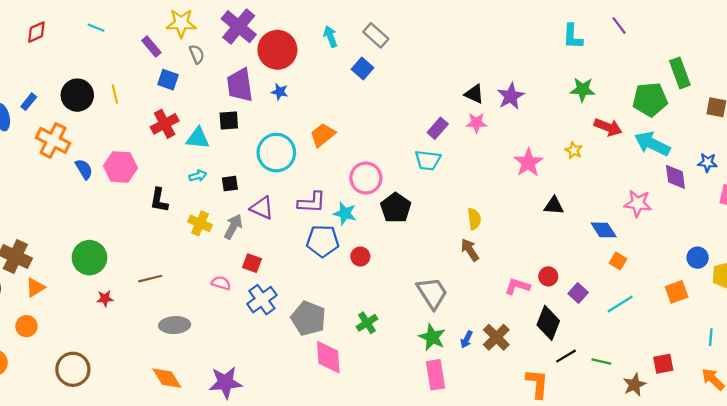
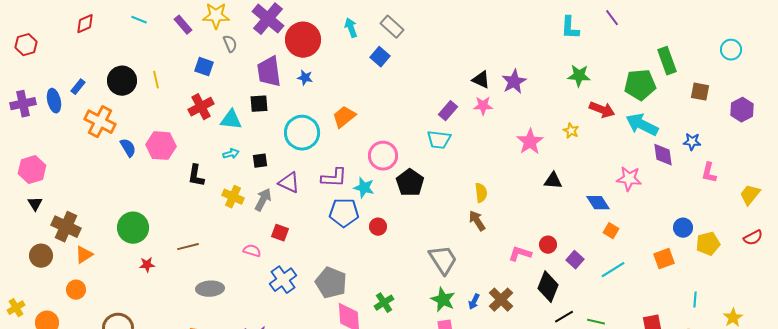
purple rectangle: (151, 46) -> (183, 25), moved
blue cross: (262, 300) -> (283, 280), moved
green cross: (367, 323) -> (384, 303), moved

